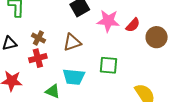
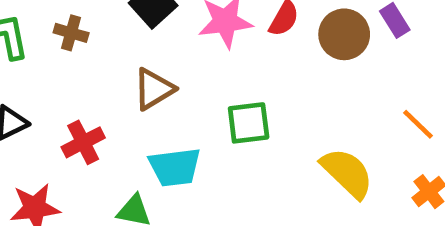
brown cross: (38, 38) -> (71, 33), moved

